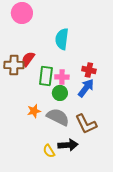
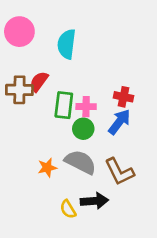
pink circle: (22, 13) -> (19, 32), moved
cyan semicircle: (62, 39) -> (67, 44), moved
orange star: (34, 111) -> (47, 168), moved

